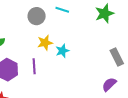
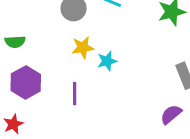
purple line: (34, 66) -> (75, 94), moved

